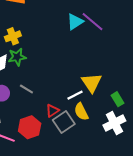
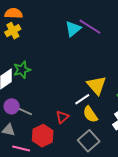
yellow cross: (13, 36) -> (13, 31), moved
gray line: (26, 89) -> (25, 112), moved
gray square: (64, 122) -> (89, 141), moved

